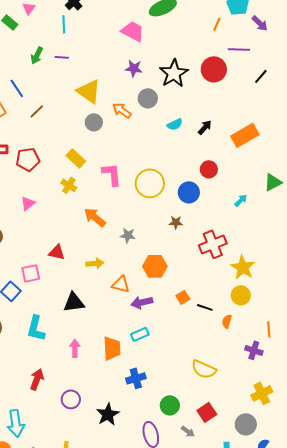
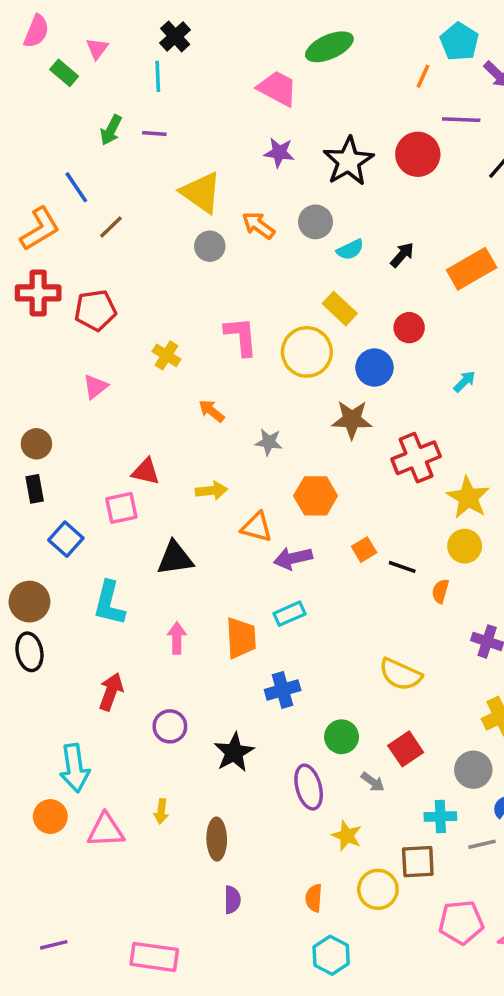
gray circle: (148, 98) -> (316, 222), moved
yellow rectangle: (76, 158) -> (340, 309), moved
orange arrow: (95, 217) -> (212, 411), size x0.7
brown star: (176, 222) -> (352, 420), size x1.6
pink square: (31, 273) -> (121, 508), moved

